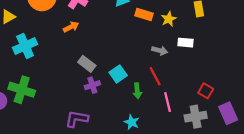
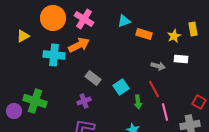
yellow star: (169, 19) -> (174, 36), moved
orange arrow: (71, 27) -> (79, 45), size x1.5
cyan cross: (25, 46) -> (54, 55), moved, turned 30
purple cross: (92, 85) -> (84, 101), moved

